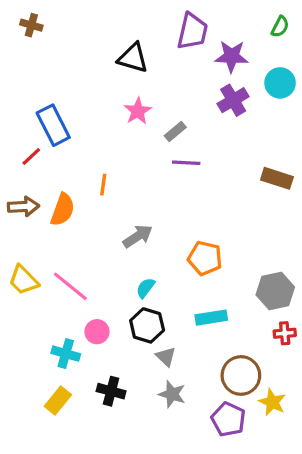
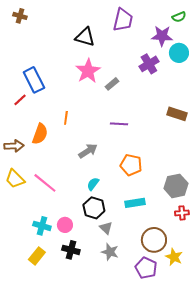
green semicircle: (280, 27) -> (179, 17), turned 40
purple star: (232, 56) -> (162, 36), moved
pink star: (138, 111) -> (88, 71), size x1.4
purple line: (186, 163) -> (119, 124), moved
brown arrow: (23, 207) -> (14, 146), moved
pink circle: (97, 332) -> (65, 225), moved

